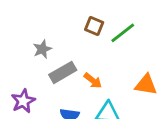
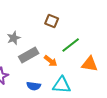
green line: (123, 33) -> (71, 45), moved

